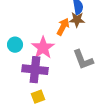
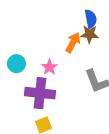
pink star: (43, 48) -> (49, 67), size x0.6

